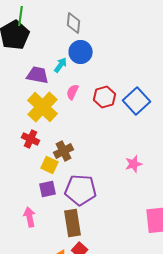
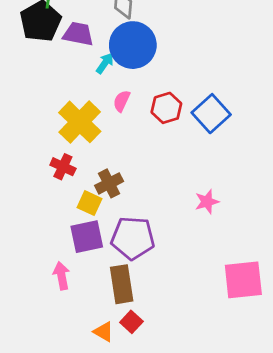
blue circle: (81, 52) -> (133, 45), size x1.4
purple trapezoid: (38, 75) -> (78, 34), moved
purple square: (48, 189) -> (87, 237), size x1.4

